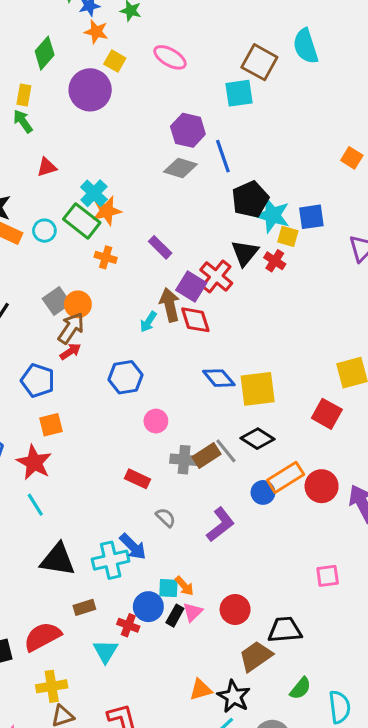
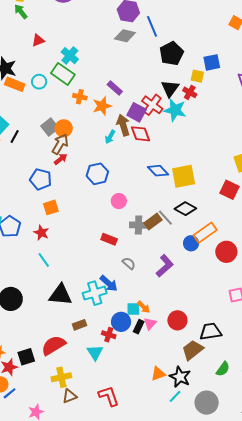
orange star: (107, 211) -> (102, 106), moved
cyan star: (273, 215) -> (175, 110), moved
red star: (34, 462) -> (41, 233), size x0.7
red circle: (322, 486) -> (226, 252), moved

